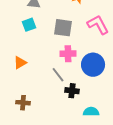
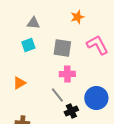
blue circle: (93, 65) -> (96, 98), moved
black cross: (72, 91) -> (71, 111), turned -32

